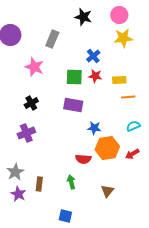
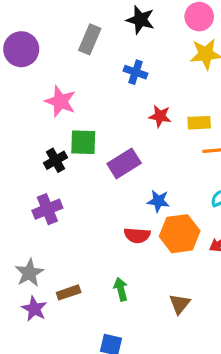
gray rectangle: (52, 39) -> (90, 39), moved
blue cross: (93, 56) -> (135, 72), moved, turned -32
green square: (74, 77) -> (83, 142), moved
purple rectangle: (73, 105) -> (124, 163), turned -42
red semicircle: (83, 159) -> (137, 235), moved
brown rectangle: (39, 184) -> (69, 292), turned 64

